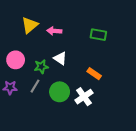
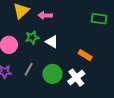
green rectangle: (98, 35) -> (99, 19), moved
green star: (41, 67) -> (32, 37), moved

